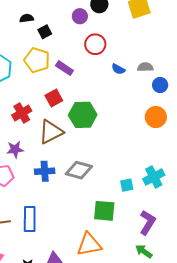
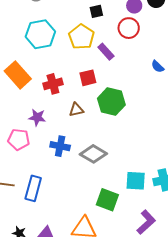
red circle: (95, 44) -> (129, 28), moved
brown triangle: (51, 132) -> (76, 110), size x0.6
cyan square: (127, 185) -> (136, 181), size x1.5

